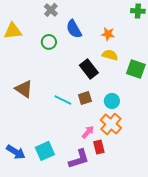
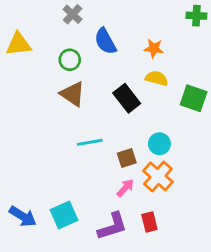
brown triangle: (24, 89) -> (73, 94), moved
brown square: (85, 98) -> (127, 158), moved
cyan line: (63, 100) -> (90, 142), turned -36
red rectangle: (99, 147) -> (149, 222), moved

